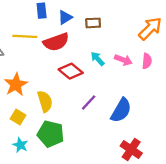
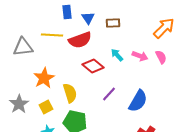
blue triangle: (65, 17) -> (88, 18), turned -32
pink semicircle: (147, 61) -> (161, 57), turned -32
yellow square: (18, 117) -> (46, 107), turned 32

